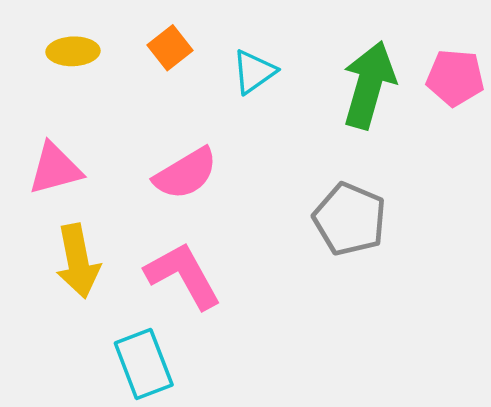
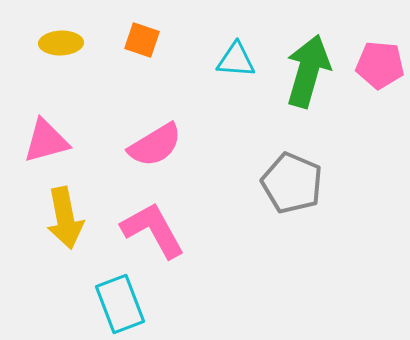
orange square: (170, 48) -> (142, 40), turned -33
cyan triangle: (254, 72) -> (236, 60), moved, turned 39

